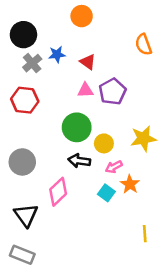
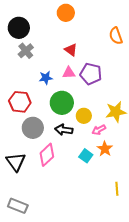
blue star: (57, 54) -> (46, 78), moved
purple pentagon: (113, 92) -> (91, 74), turned -30
red hexagon: (25, 100) -> (20, 102), moved
gray circle: (22, 162) -> (33, 128), moved
pink arrow: (114, 167) -> (99, 130), moved
black triangle: (26, 215) -> (16, 162), moved

